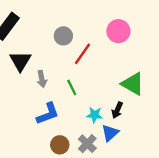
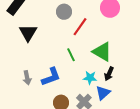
gray arrow: (42, 79) -> (27, 78), moved
green triangle: (133, 84) -> (102, 52), moved

